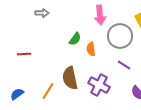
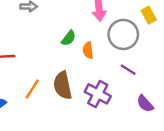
orange line: (48, 91) -> (32, 89), moved

